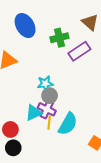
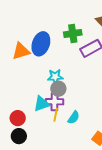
blue ellipse: (25, 26) -> (41, 44), moved, turned 45
purple cross: (47, 109) -> (54, 102), turned -30
cyan semicircle: (68, 124) -> (74, 118), size x0.6

